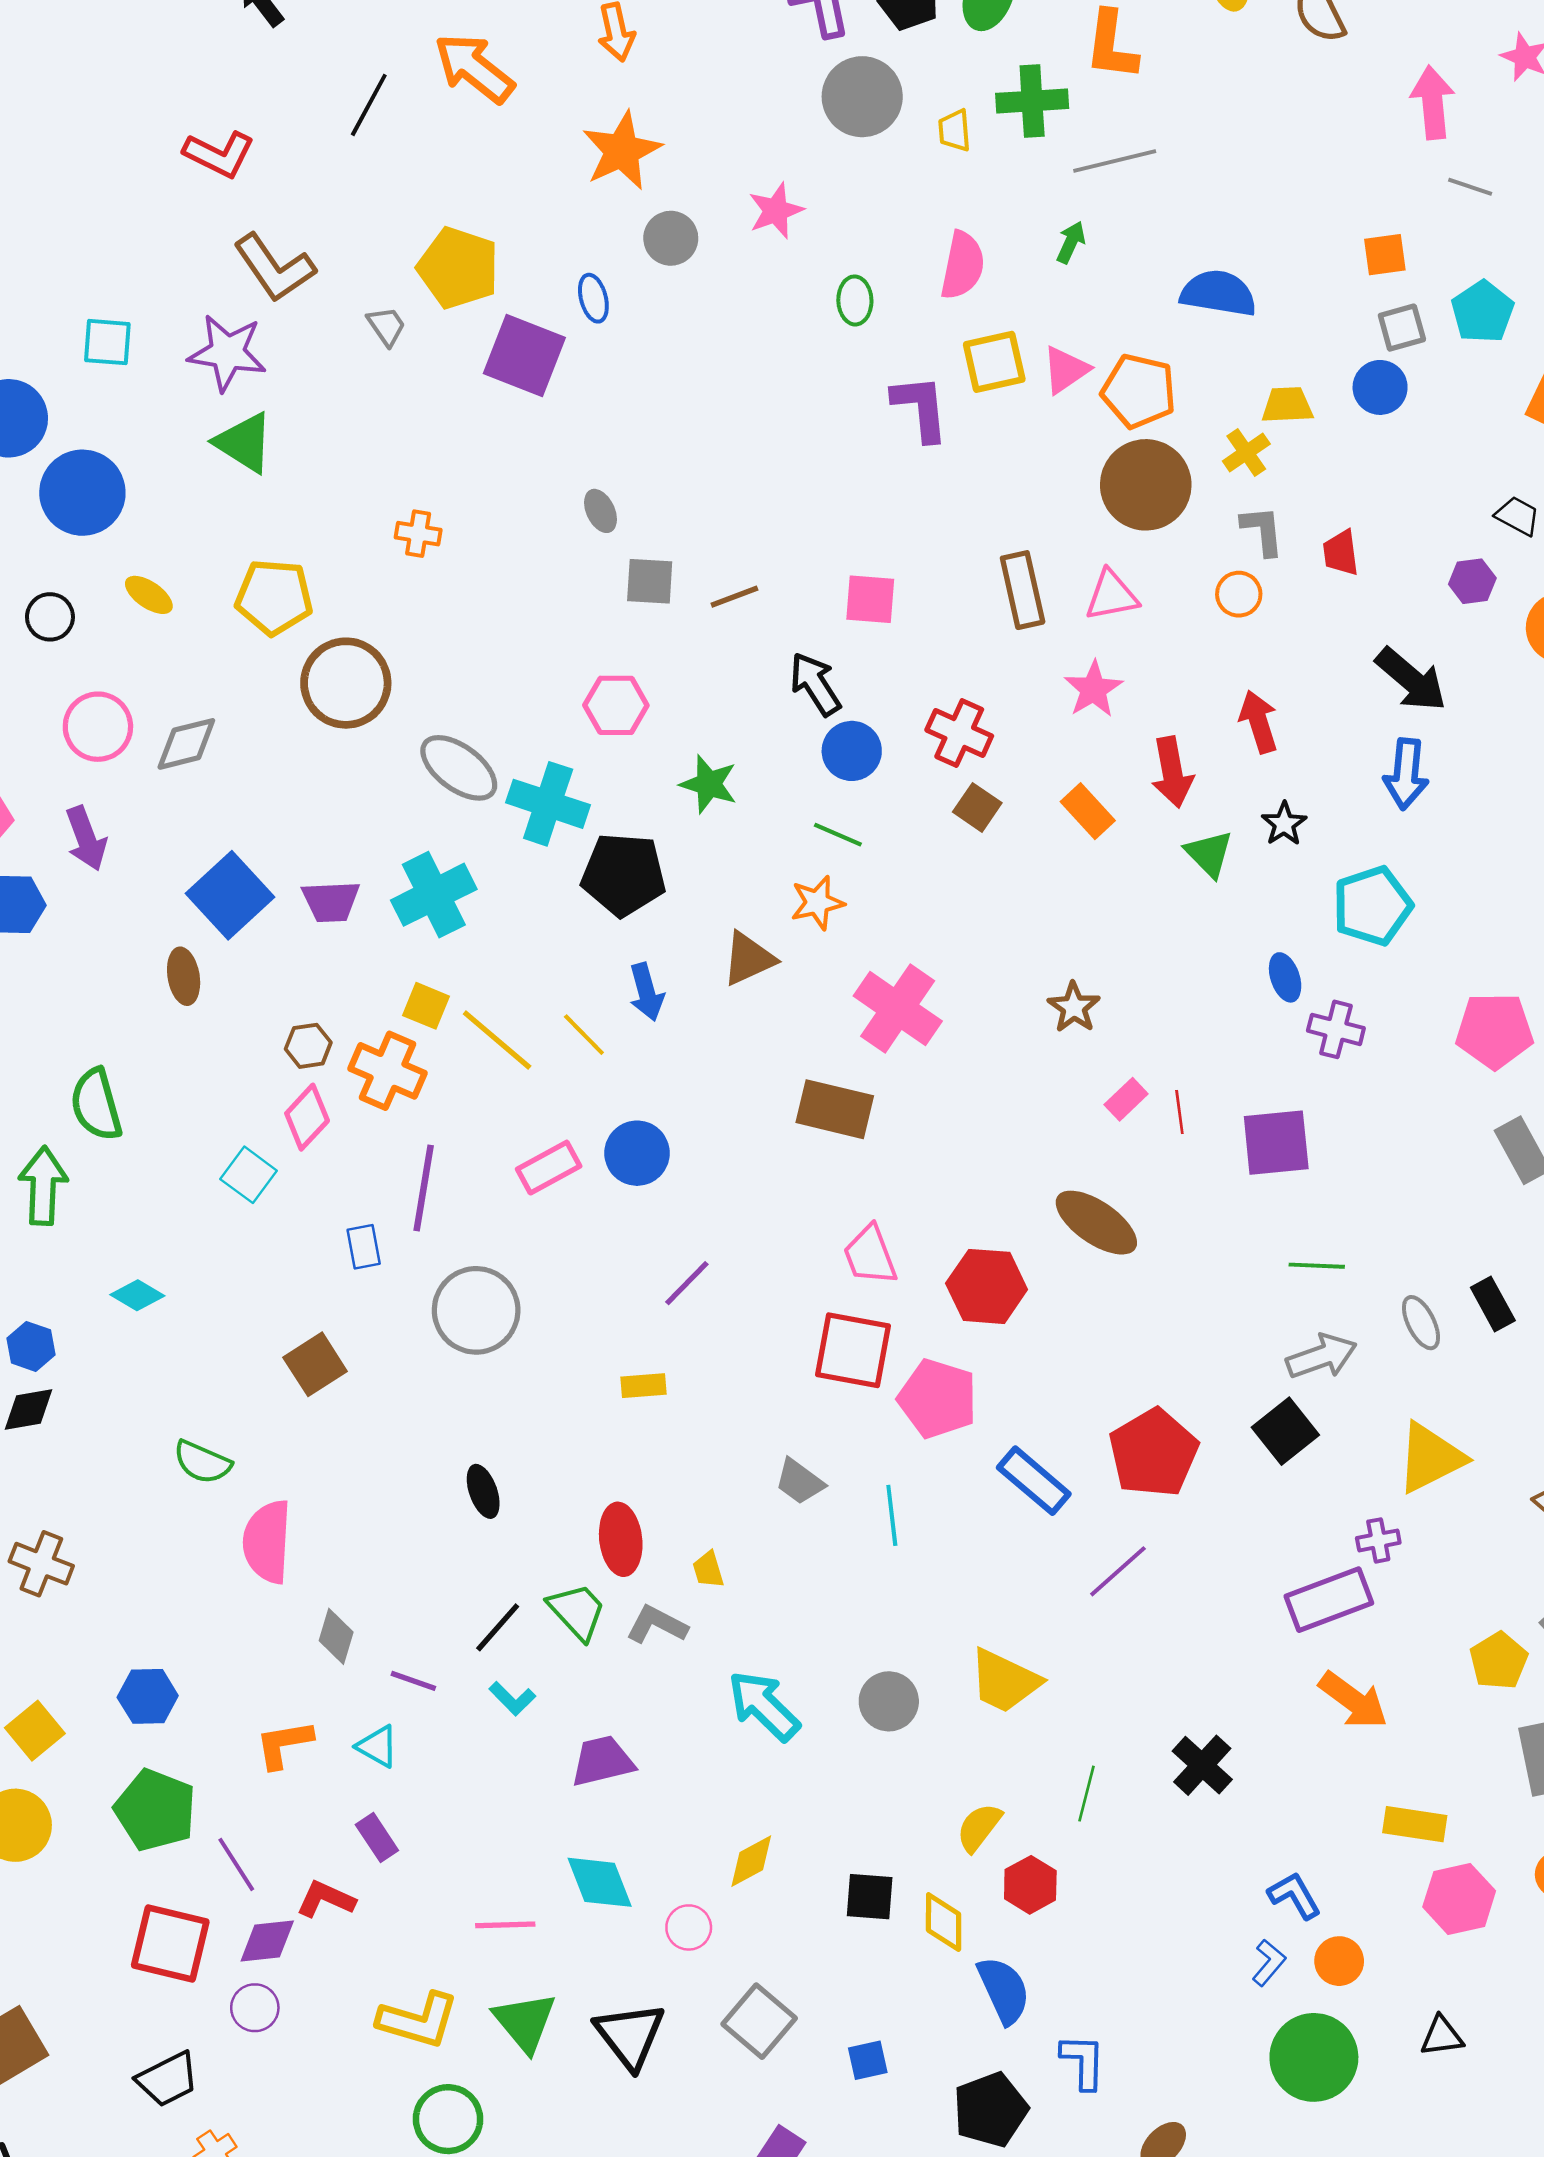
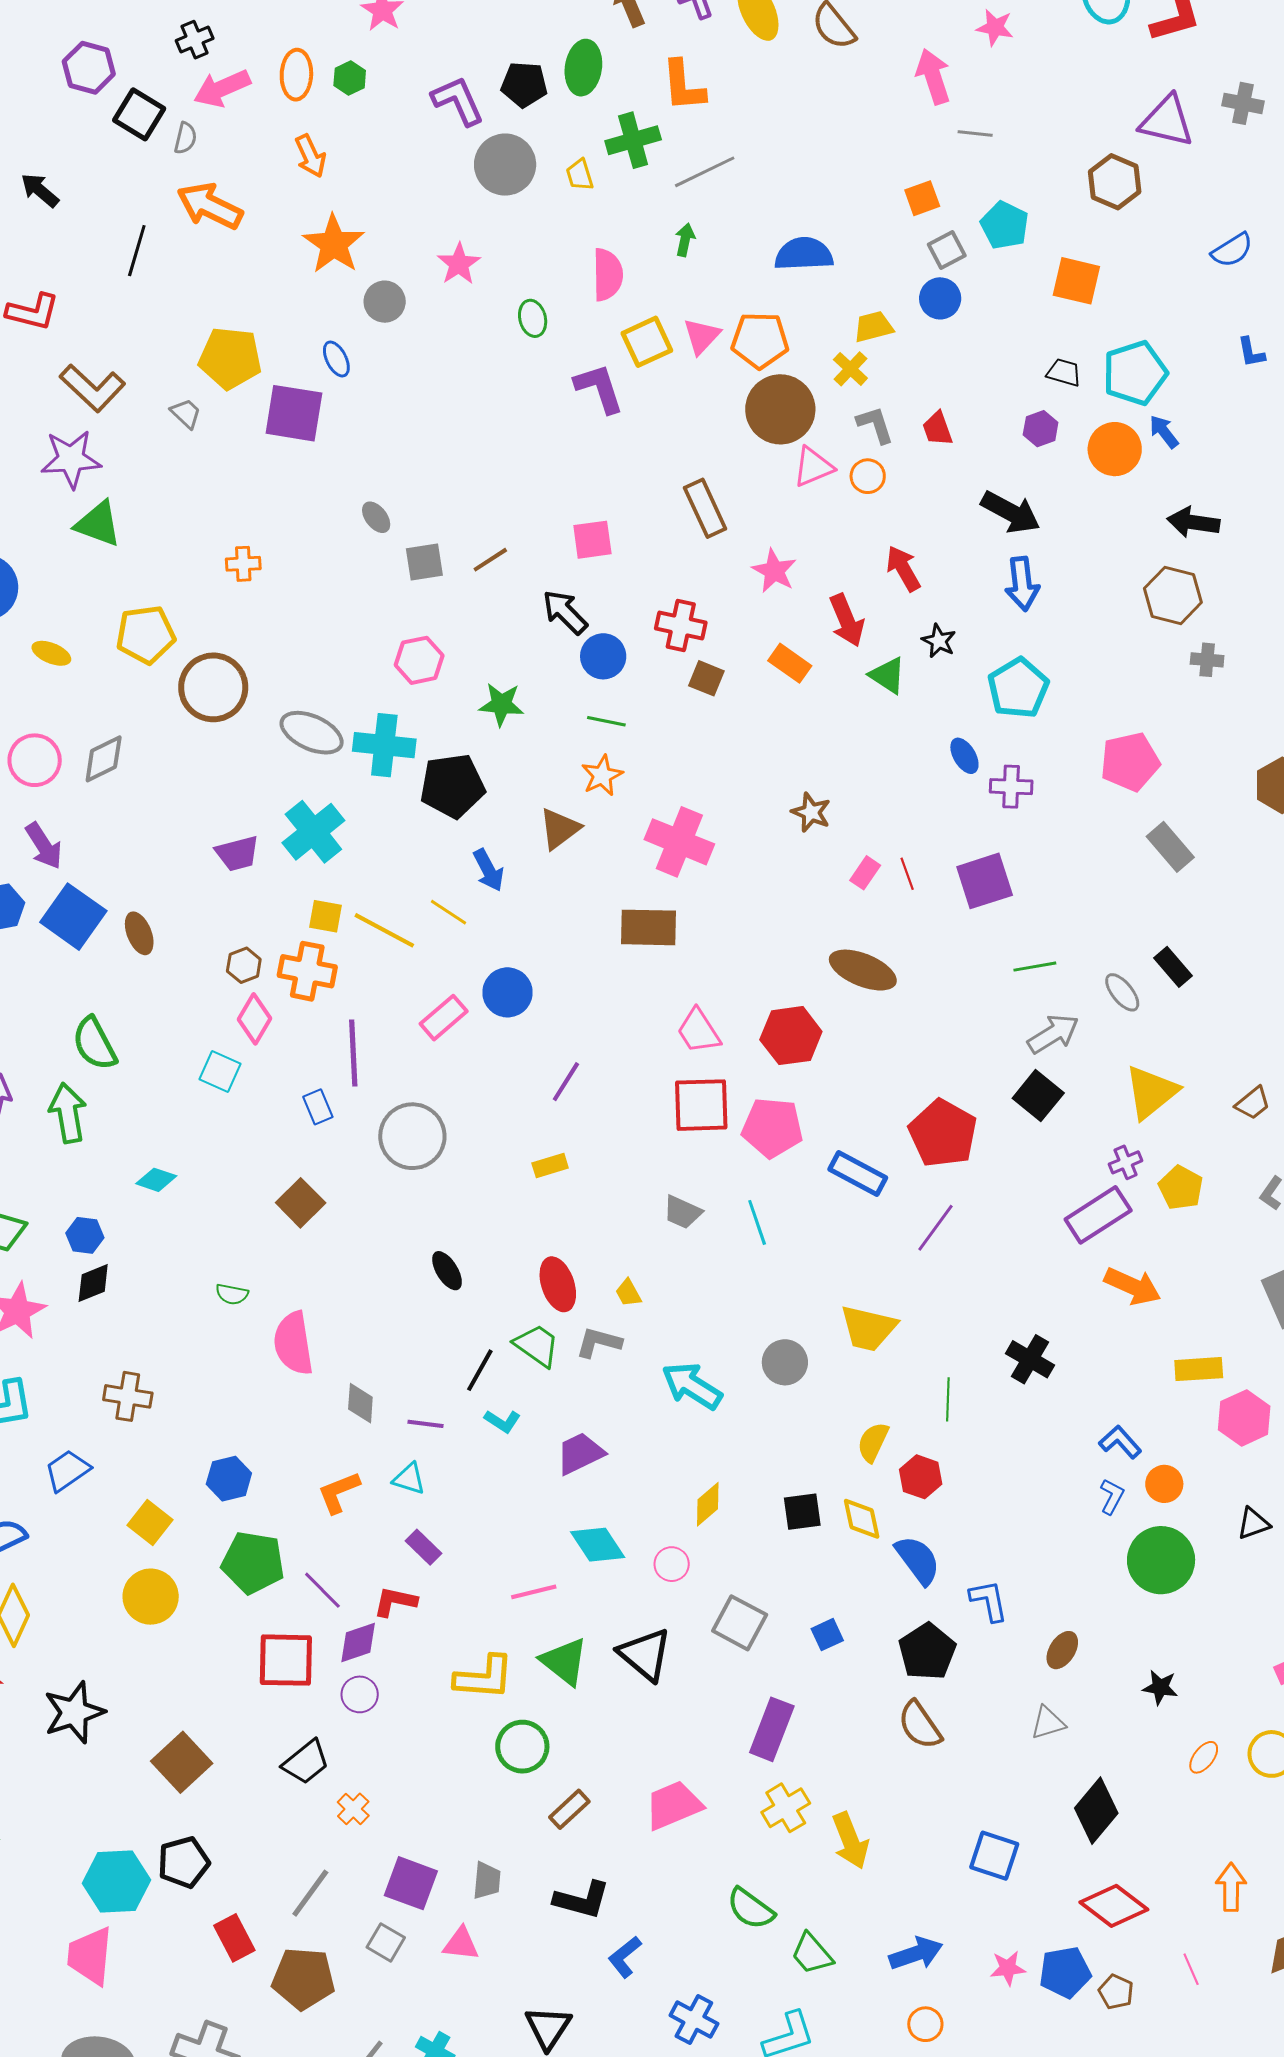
pink triangle: (1112, 596) -> (813, 467), moved
blue square: (230, 895) -> (73, 917), moved
green semicircle: (202, 1462) -> (232, 1294), size x0.7
yellow pentagon: (1499, 1661) -> (1181, 1188), moved

